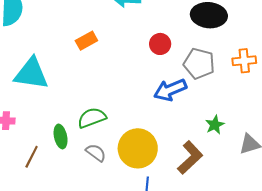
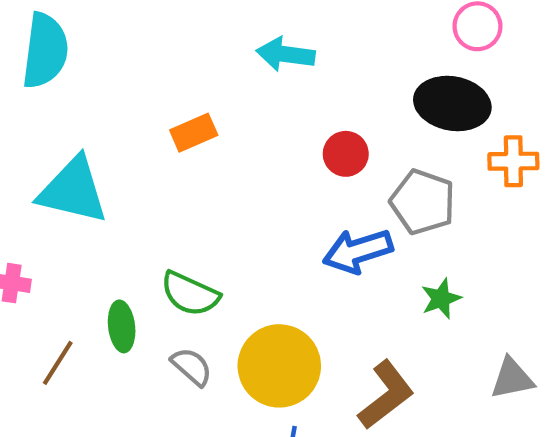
orange cross: (244, 61) -> (513, 161), moved
green semicircle: (92, 118) -> (190, 294), turned -140
green star: (215, 125) -> (441, 299), moved

